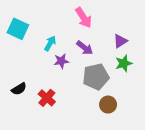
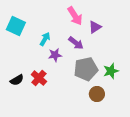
purple triangle: (120, 41) -> (95, 27), moved
green star: (124, 63) -> (111, 71), moved
red cross: (47, 98) -> (39, 78), moved

